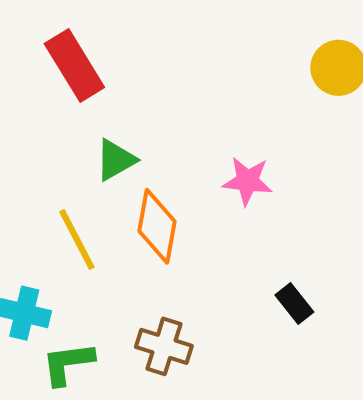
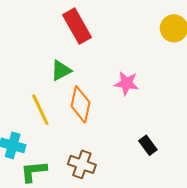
red rectangle: (74, 65) -> (77, 26), moved

